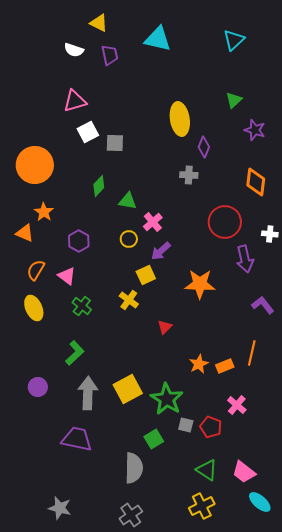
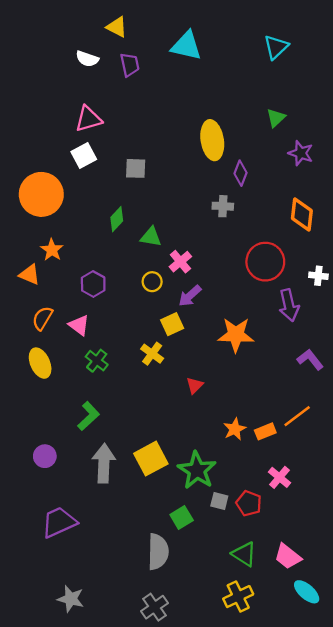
white square: (88, 132) -> (84, 155), moved
orange line: (252, 353) -> (297, 416), turned 40
purple trapezoid: (77, 439) -> (59, 522), moved, turned -36

